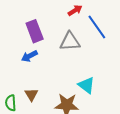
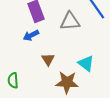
brown triangle: (31, 95) -> (48, 59), moved

